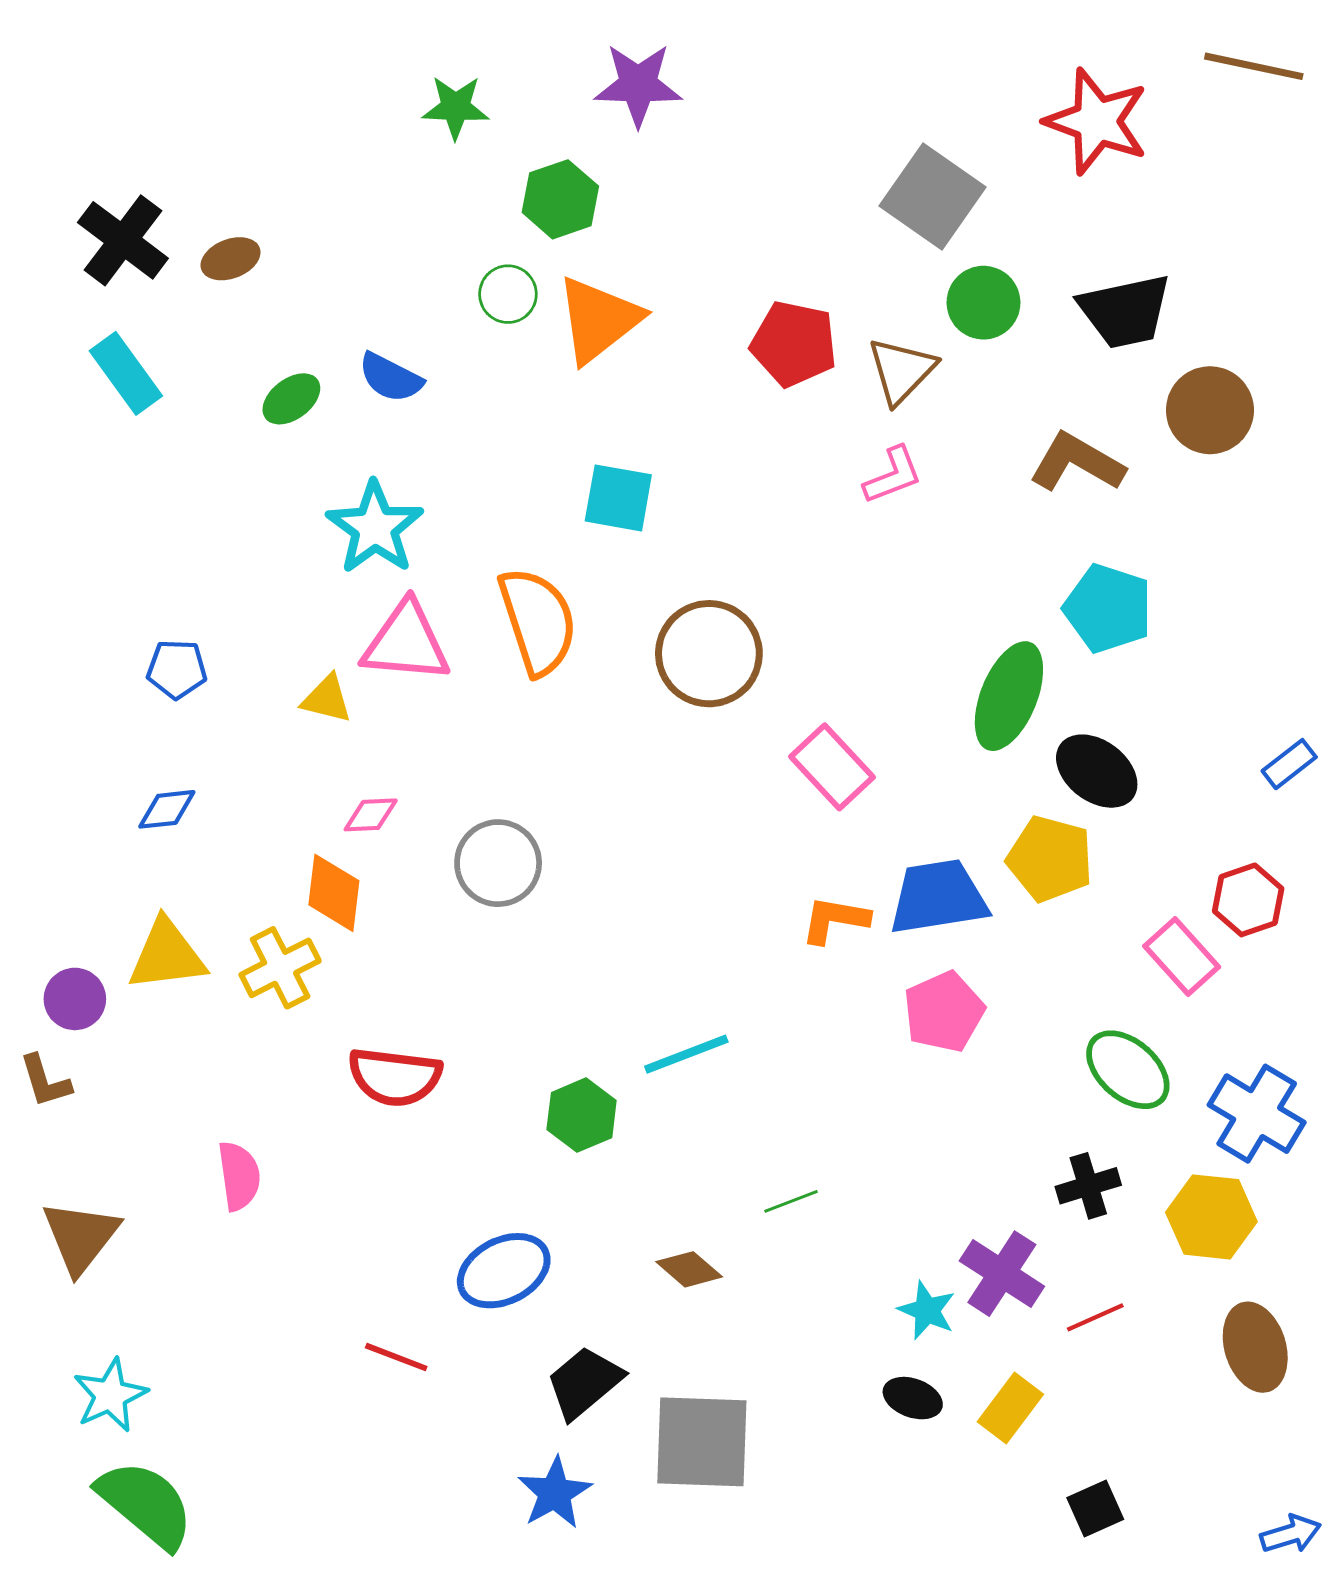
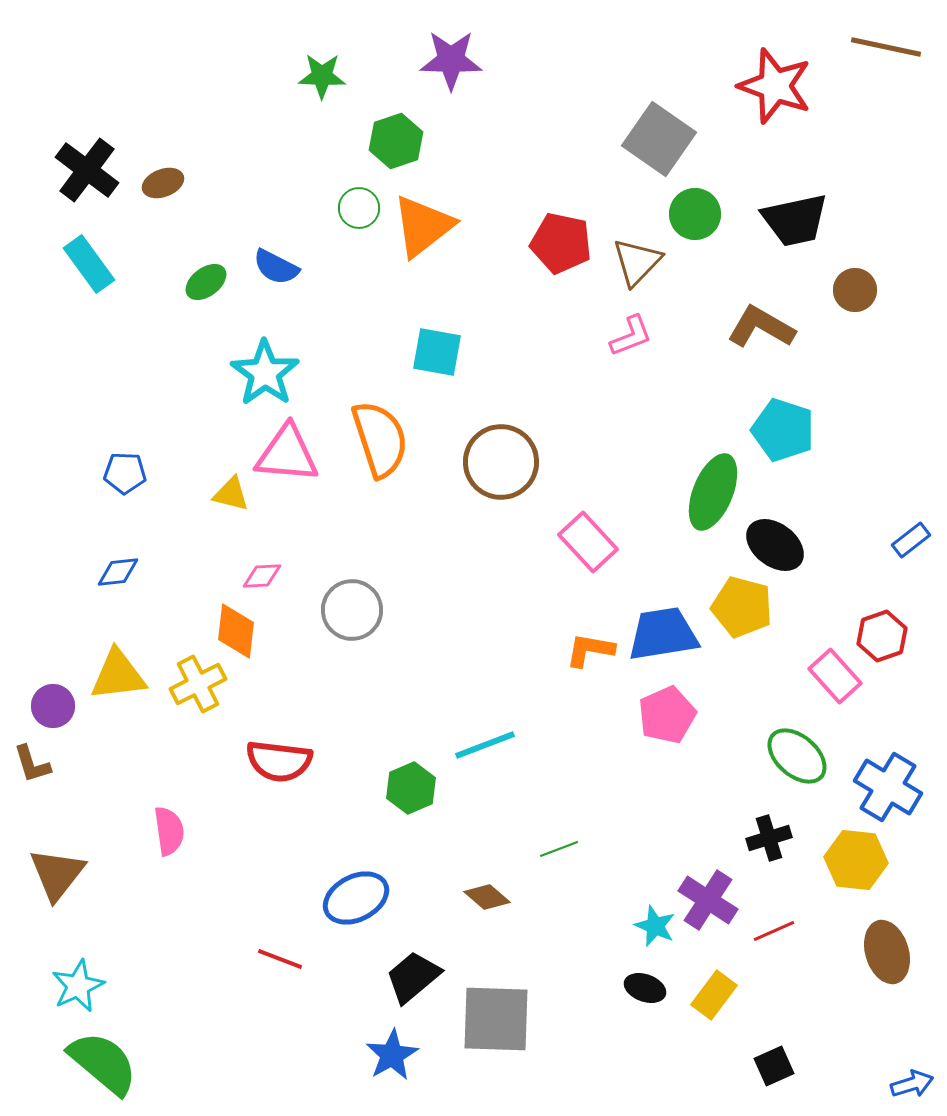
brown circle: (1210, 410) -> (855, 290), size x0.7

